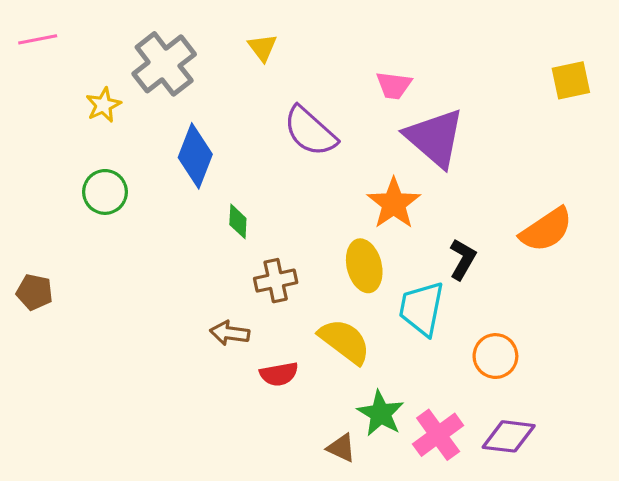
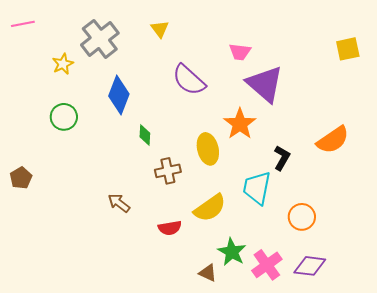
yellow ellipse: (364, 266) -> (208, 149), moved
brown pentagon: (34, 292) -> (21, 178), turned 30
brown arrow: (230, 333) -> (119, 203), moved, turned 30
yellow semicircle: (345, 341) -> (210, 208), turned 108

